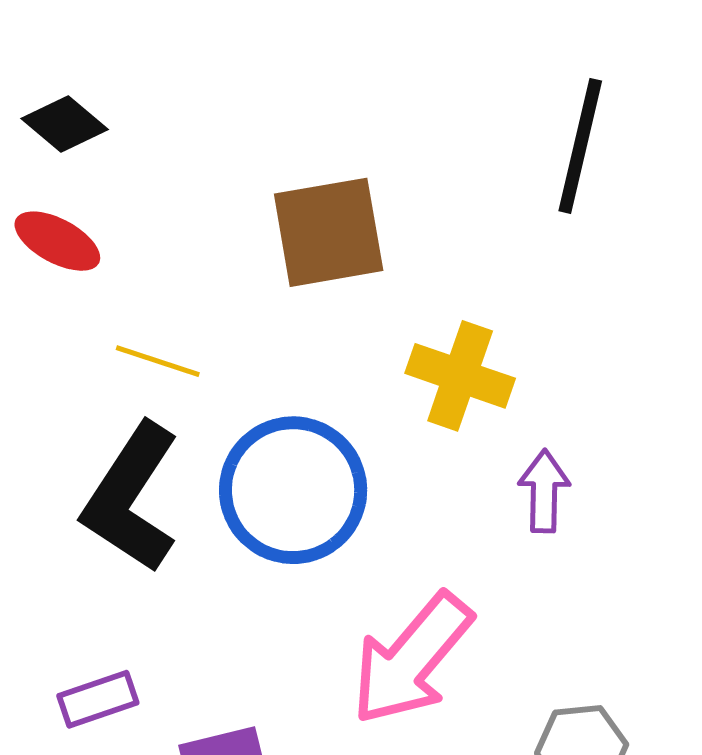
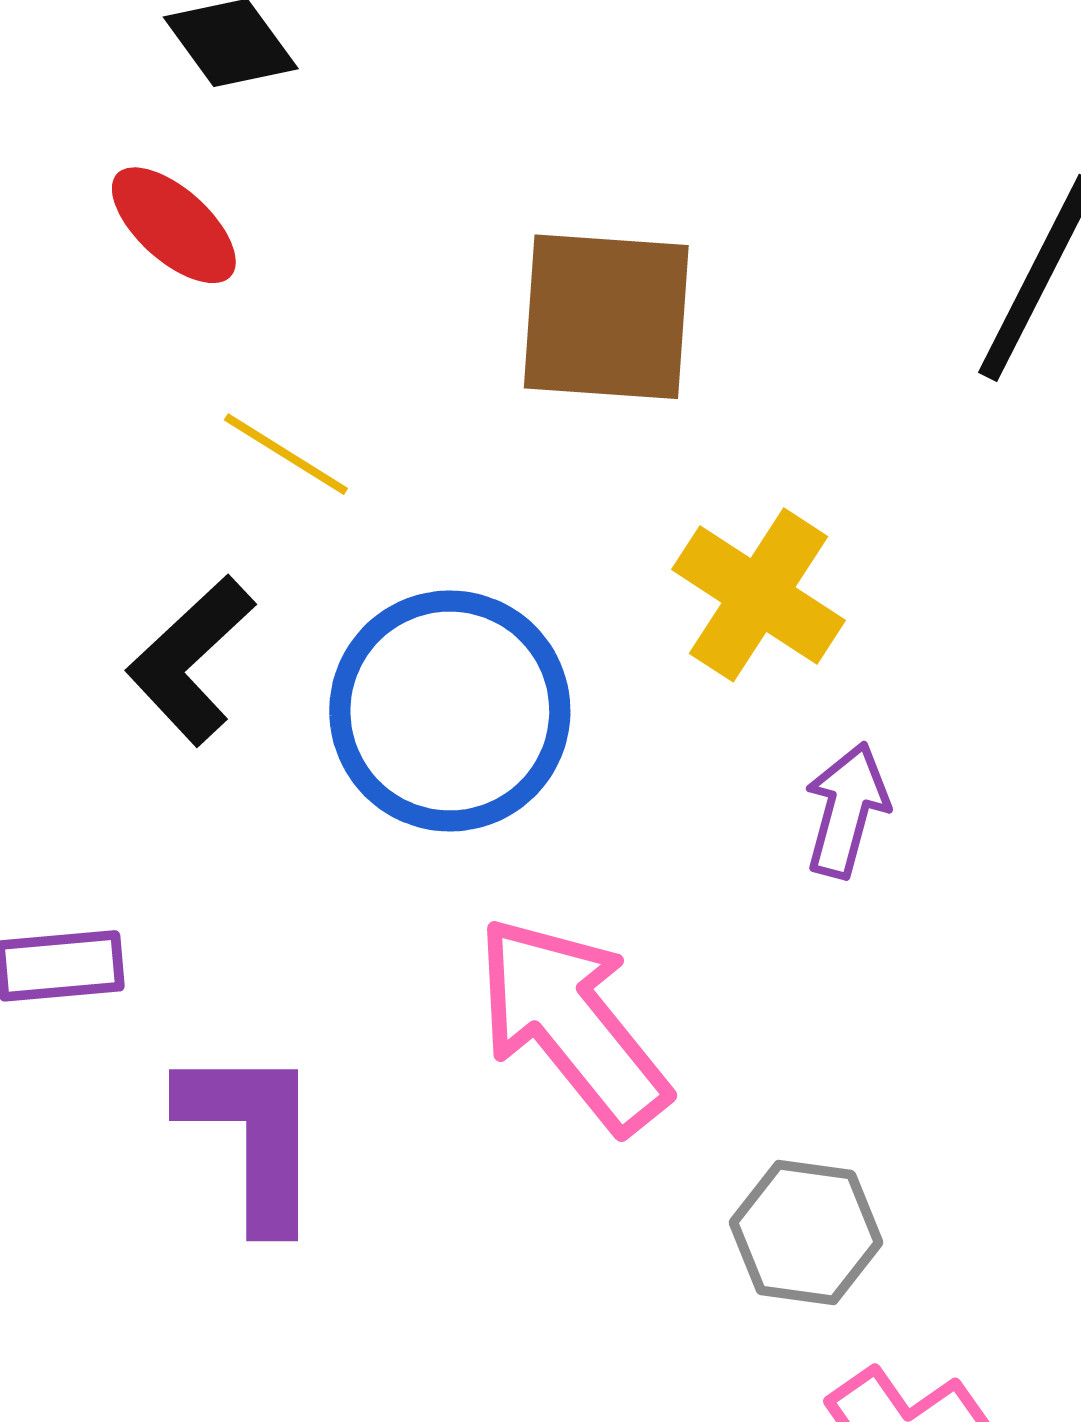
black L-shape: (131, 498) -> (191, 660), size x0.7
pink arrow: (412, 659) -> (572, 1024), turned 87

